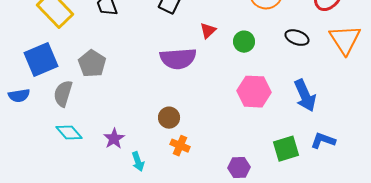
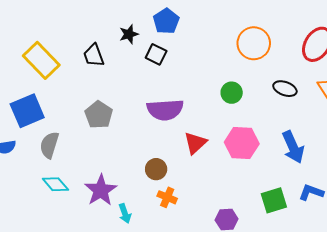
red triangle: (208, 31) -> (195, 143), moved, size x1.4
gray pentagon: (92, 64) -> (99, 115), moved
purple star: (114, 139) -> (101, 190), size x1.5

